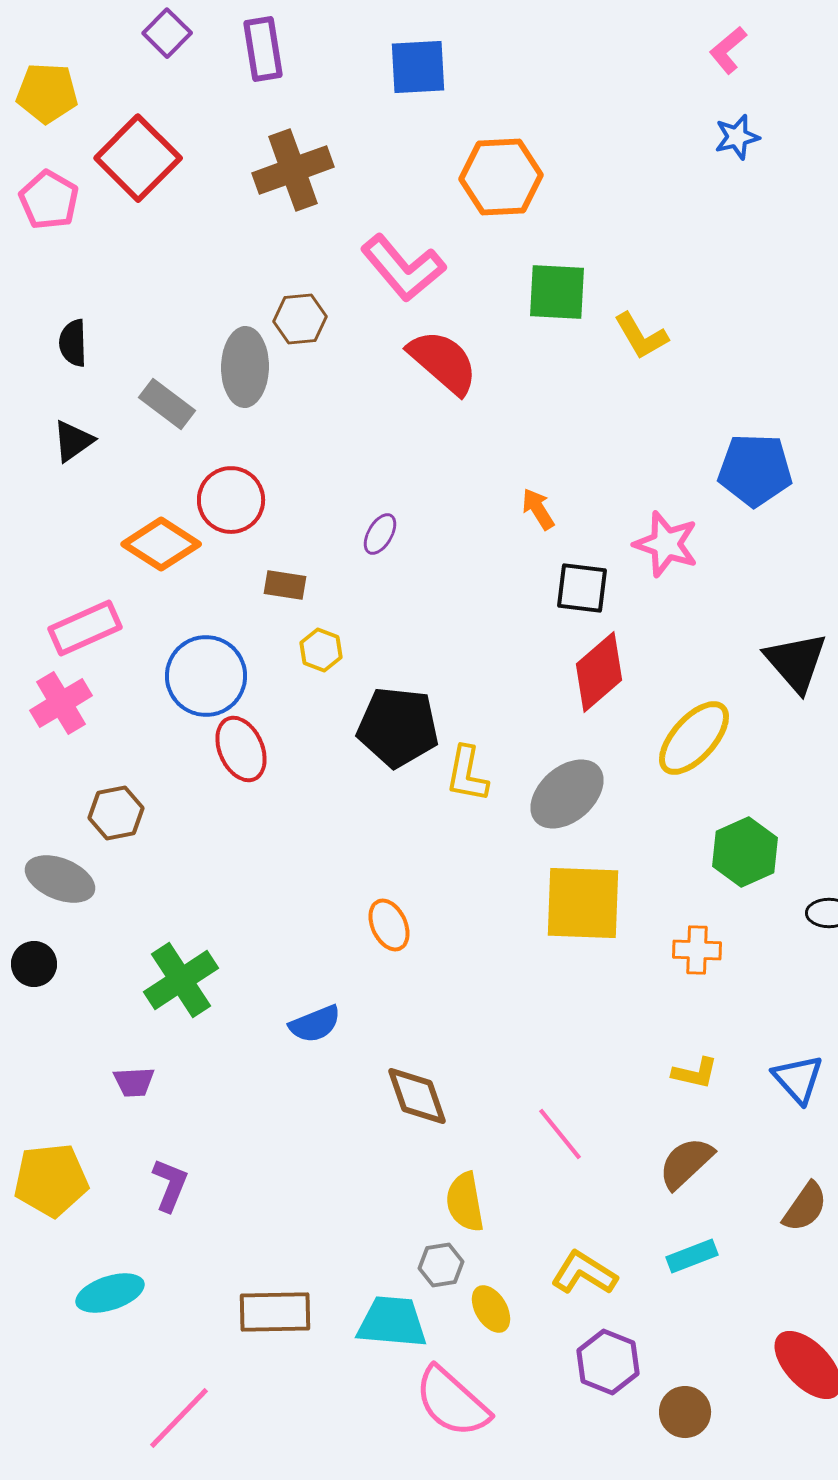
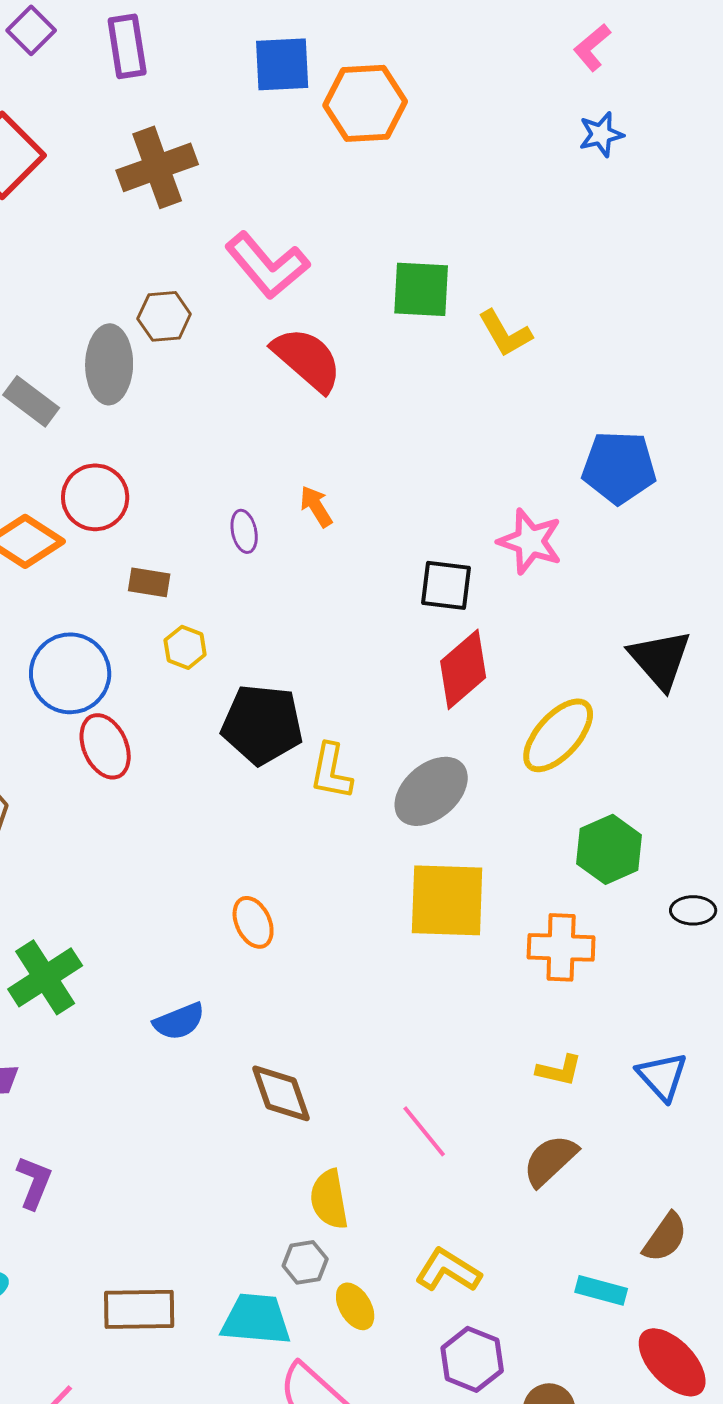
orange hexagon: (501, 177) -> (365, 103), moved
orange arrow: (538, 509) -> (316, 506), moved
purple ellipse: (380, 534) -> (244, 531), turned -42
orange cross: (697, 950) -> (561, 947), size x1.4
brown semicircle: (805, 1207) -> (665, 1237), moved
cyan rectangle: (692, 1256) -> (601, 1290), moved, turned 36

